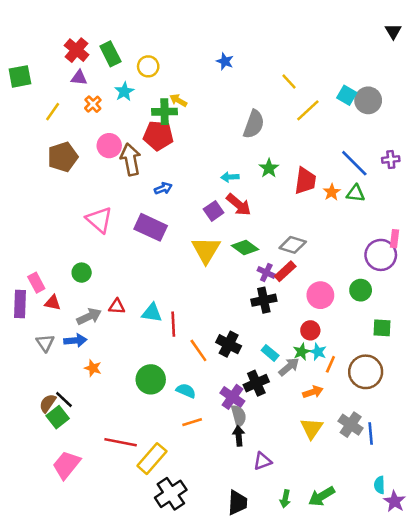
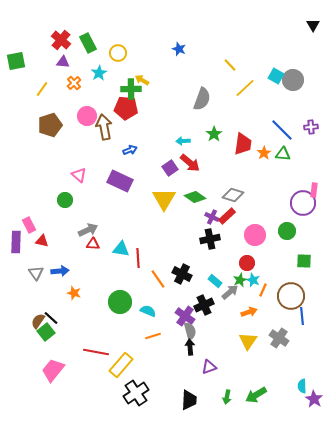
pink triangle: (99, 220) -> (79, 175), size x0.7
green circle: (82, 273) -> (65, 200), moved
gray arrow: (89, 317) -> (88, 230), moved
blue line: (371, 433) -> (302, 316), moved

